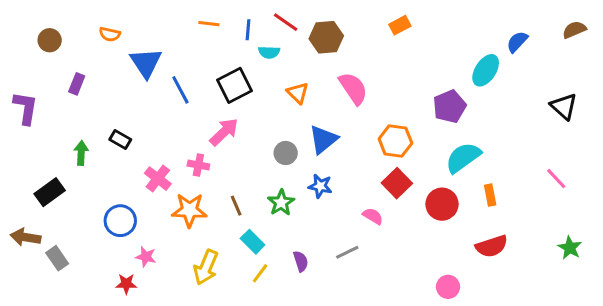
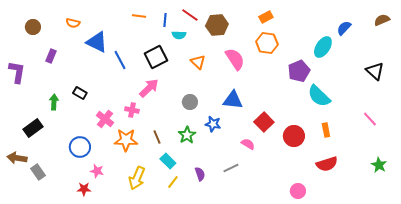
blue triangle: (146, 63) -> (97, 42), turned -30
blue triangle: (323, 139) -> (233, 100), moved, turned 45
orange hexagon: (395, 141) -> (267, 43), moved
cyan semicircle: (463, 158) -> (319, 96), moved, turned -100

